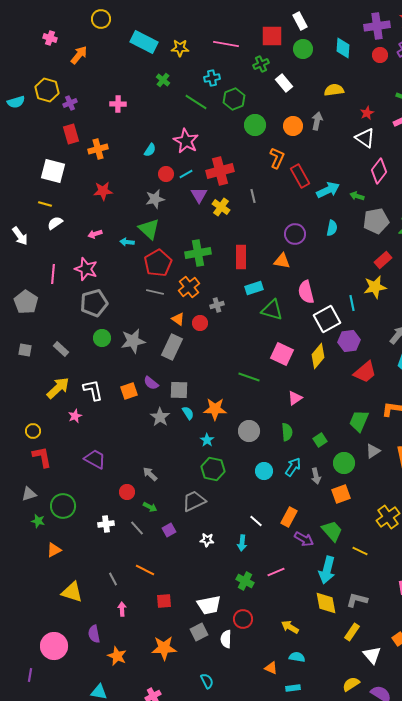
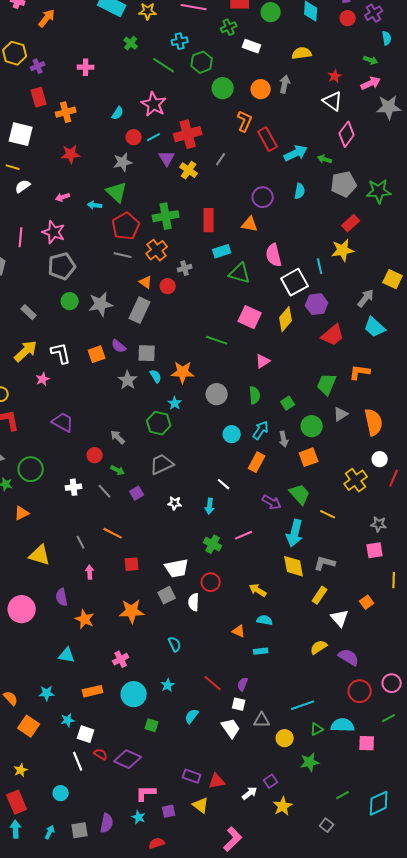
white rectangle: (284, 83) -> (252, 46), turned -30
gray line: (253, 196) -> (221, 159), turned 48
green hexagon: (213, 469) -> (159, 423), moved
orange rectangle: (289, 517) -> (257, 462), moved

